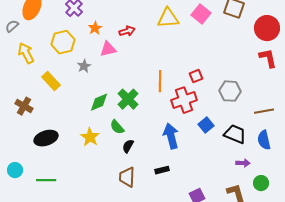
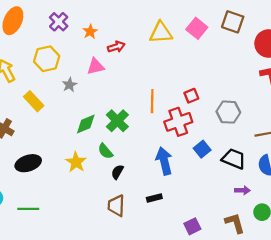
orange star: (95, 28) -> (90, 32), moved

